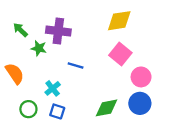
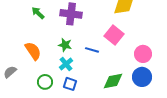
green star: (39, 48) -> (65, 45), moved
pink square: (120, 54) -> (114, 35), moved
blue line: (76, 65) -> (92, 50), moved

